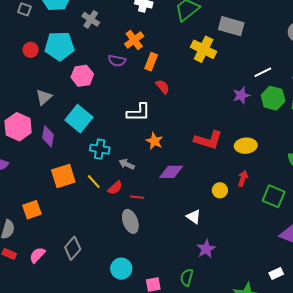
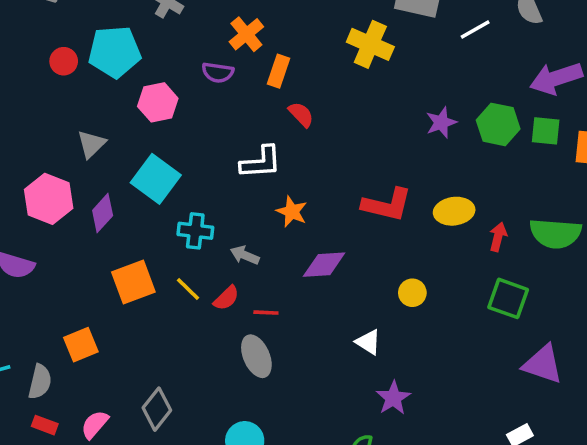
white line: (263, 72) -> (475, 29), moved
purple diamond: (48, 136) -> (103, 213), turned 35
red arrow: (243, 179) -> (498, 237), moved

